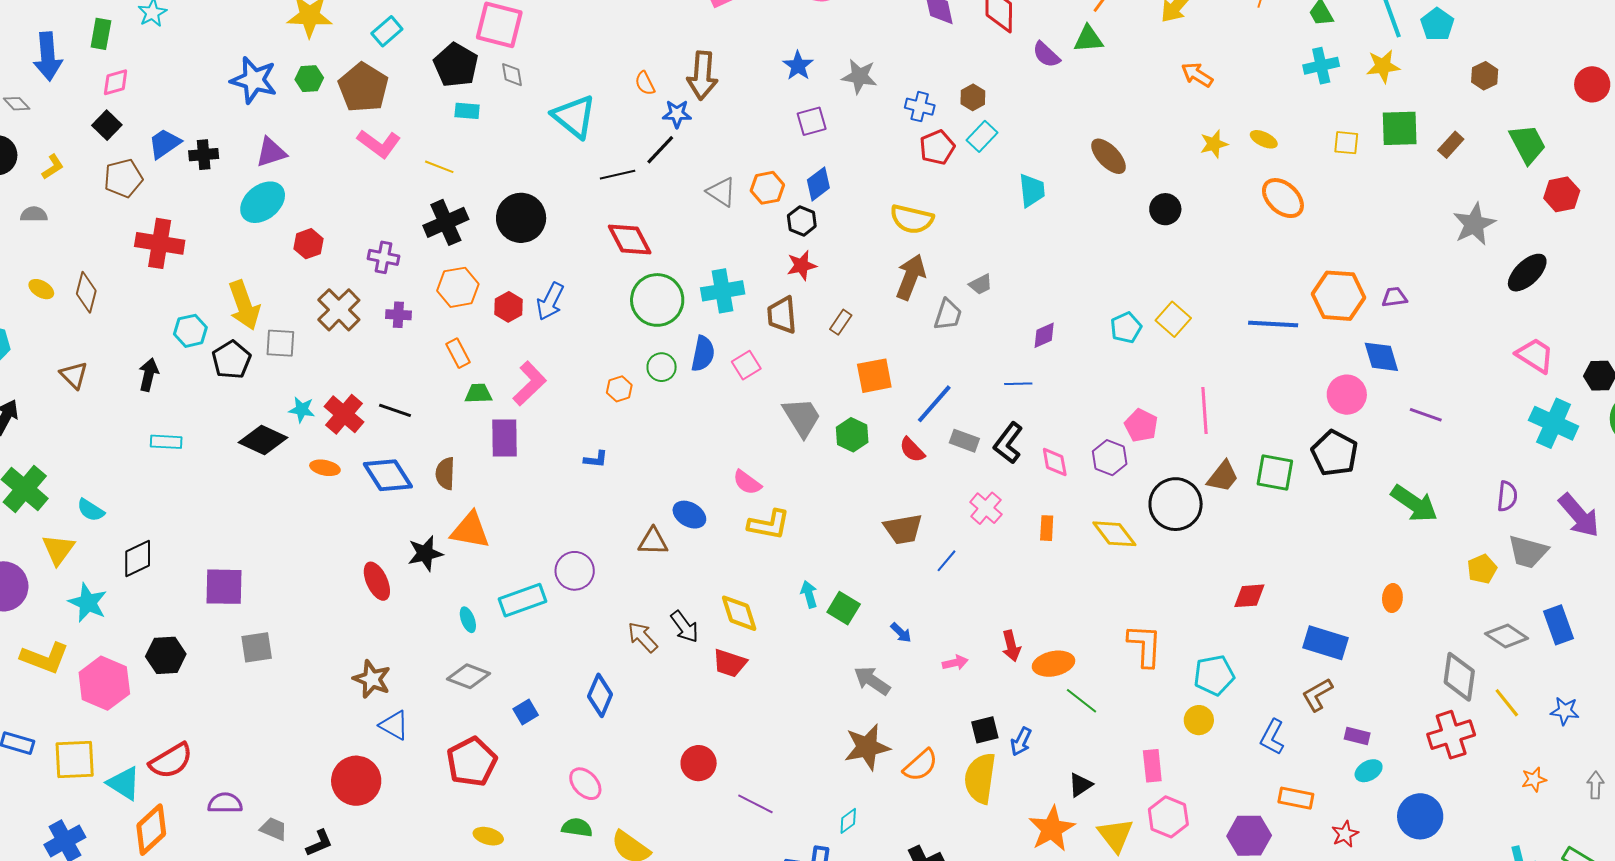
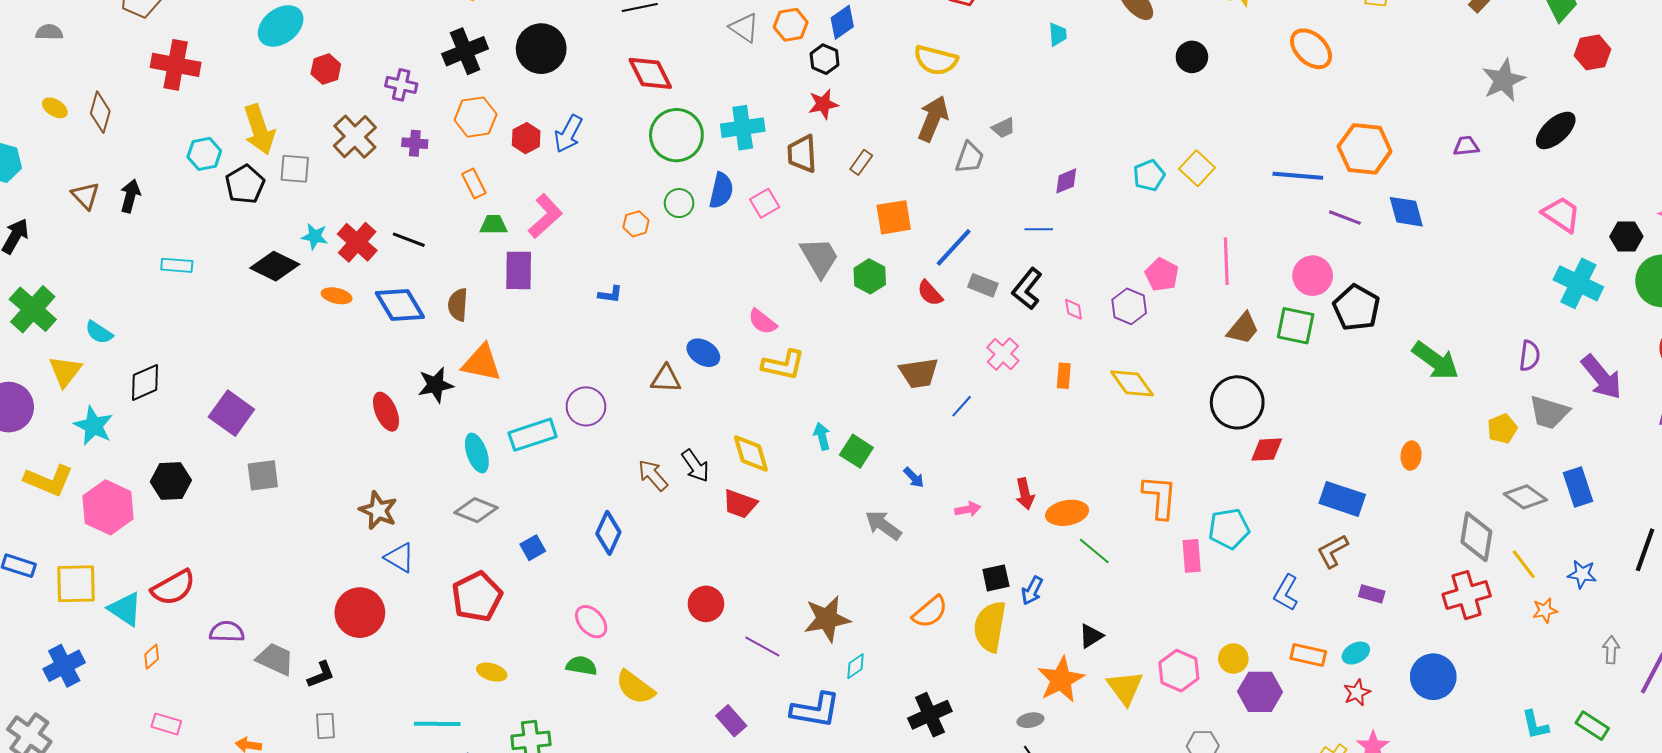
cyan trapezoid: (1032, 190) -> (1058, 34), size x0.7
purple trapezoid: (1394, 297) -> (1466, 146), moved
black arrow: (149, 375) -> (130, 196), moved
pink circle: (1347, 395) -> (1313, 276), moved
purple line: (1426, 415) -> (1345, 218), moved
pink diamond: (1055, 462) -> (1074, 309), size x0.7
black circle: (1176, 504) -> (1237, 402), moved
purple square: (224, 587) -> (231, 413), turned 33
cyan ellipse: (468, 620) -> (477, 453), size x1.5
yellow circle: (1199, 720) -> (1233, 659), moved
brown star: (867, 747) -> (827, 619), moved
pink rectangle: (1152, 766) -> (1192, 556), moved
cyan ellipse: (1369, 771) -> (1356, 653), moved
orange star: (1534, 780) -> (1545, 610), moved
gray trapezoid: (274, 829) -> (275, 659), size x1.4
orange diamond: (151, 830) -> (152, 657), size x0.5

